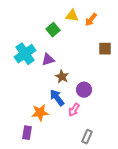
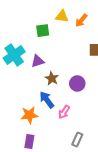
green square: (53, 30) -> (43, 31), turned 32
purple circle: (84, 90) -> (77, 83), moved
purple rectangle: (27, 133) -> (29, 142), moved

